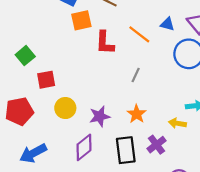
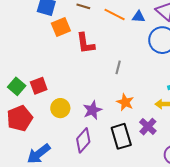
orange line: (139, 34) -> (115, 14), moved
green square: (25, 56) -> (17, 86), moved

